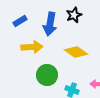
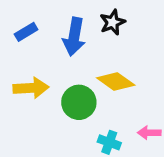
yellow arrow: (32, 47) -> (31, 88), moved
green circle: (47, 75) -> (79, 102), moved

